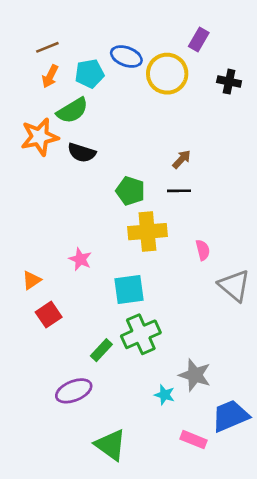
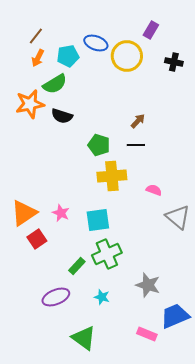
brown line: (47, 47) -> (36, 36), turned -30
pink semicircle: (203, 250) -> (154, 190), turned -56
pink star: (80, 259) -> (61, 213), moved
orange triangle: (32, 280) -> (24, 213), size x1.8
cyan star: (165, 395) -> (102, 297), moved

